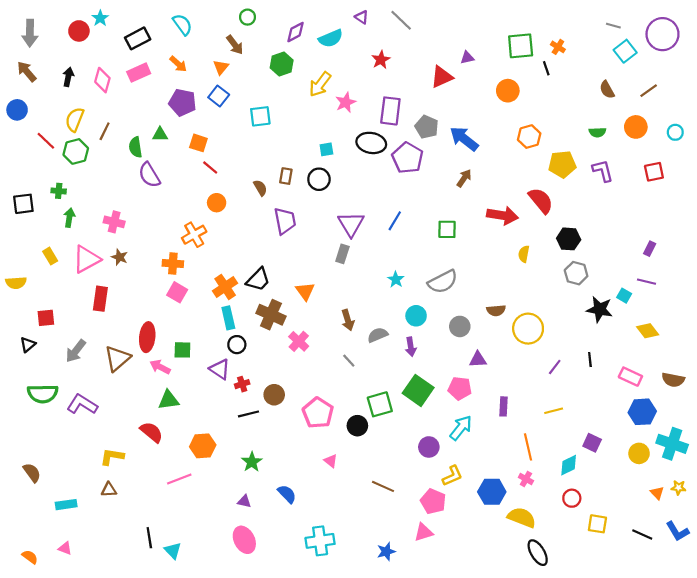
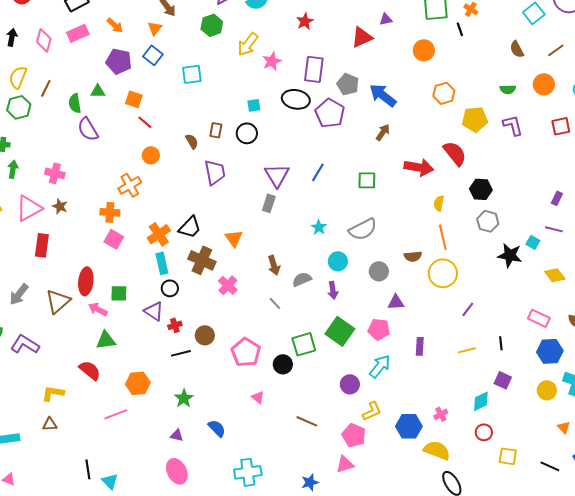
black line: (590, 360) -> (501, 343), moved
orange line: (528, 447) -> (443, 237), moved
pink cross: (526, 479) -> (441, 414), turned 32

